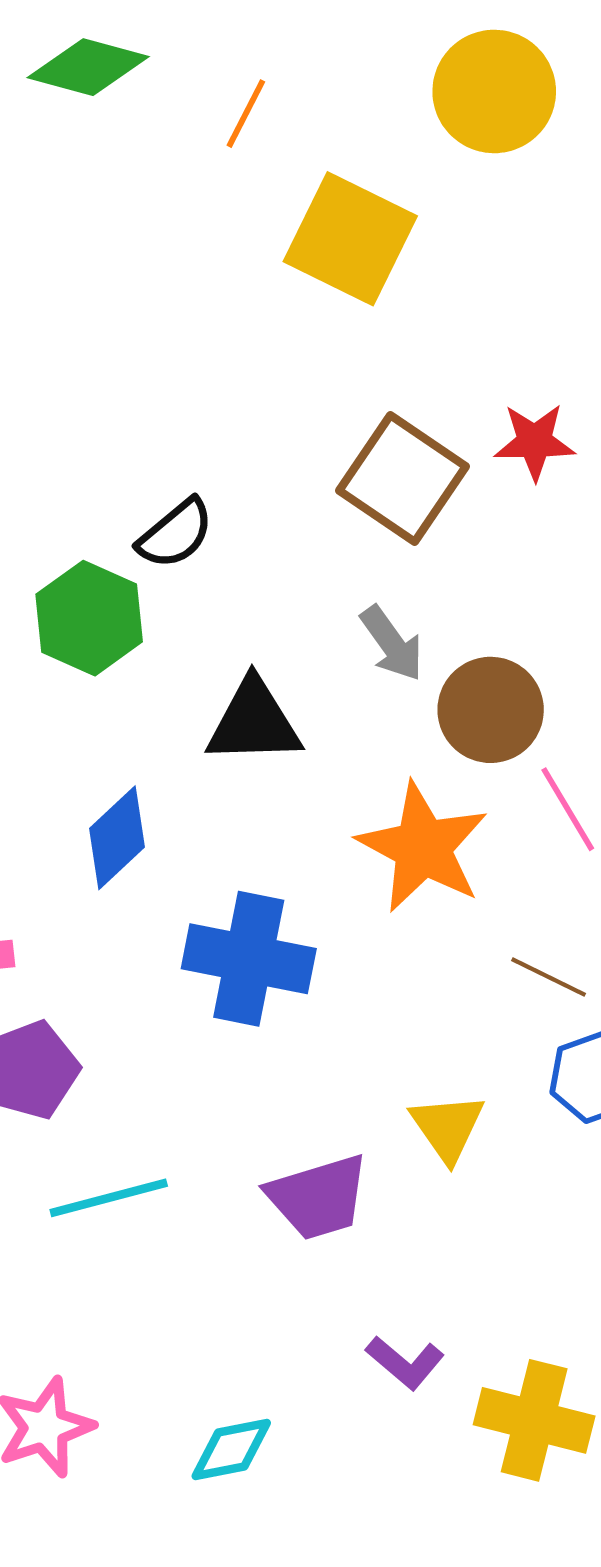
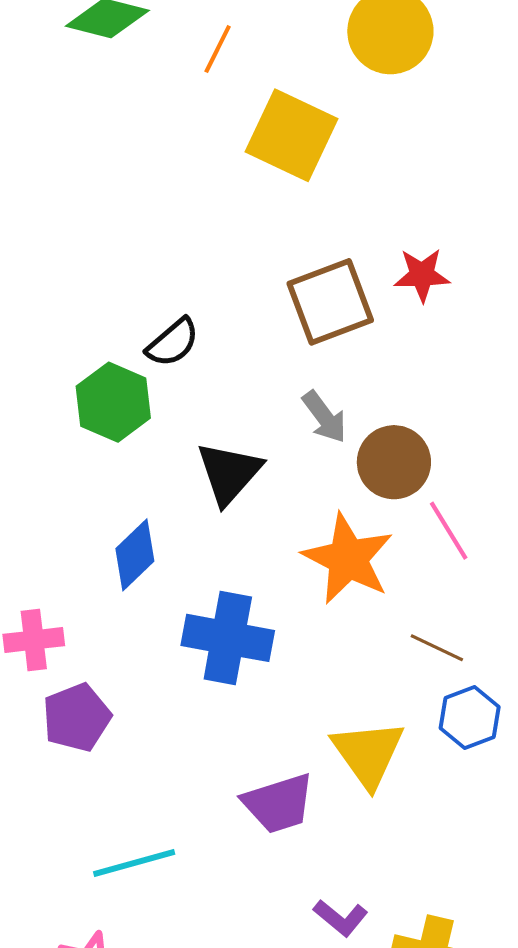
brown square: (402, 479) -> (330, 302), turned 36
black triangle: (254, 722) -> (229, 473), turned -46
yellow triangle: (448, 1127) -> (368, 754), size x1.4
cyan line: (109, 1198) -> (134, 863), moved

